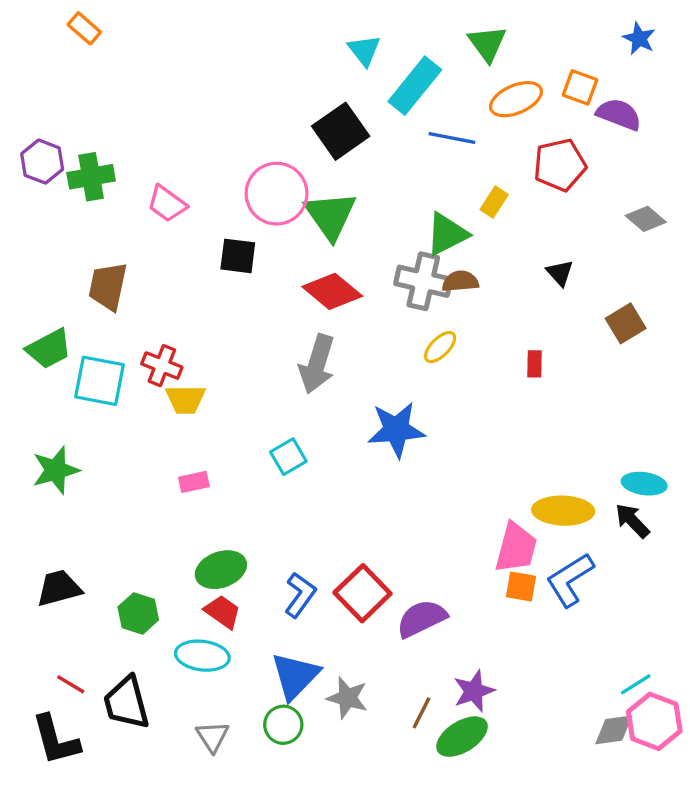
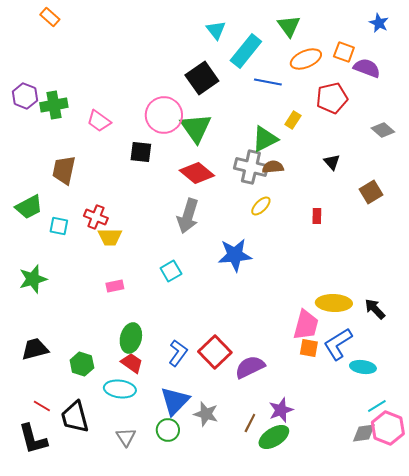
cyan square: (99, 381) -> (59, 226), size x0.6
cyan ellipse: (644, 484) -> (363, 367), moved
green ellipse: (221, 570) -> (131, 338), turned -56

